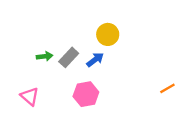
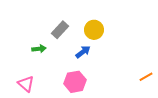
gray rectangle: (69, 57) -> (60, 30), moved

